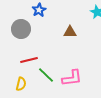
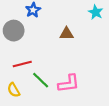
yellow semicircle: (21, 84) -> (14, 90), turned 136

